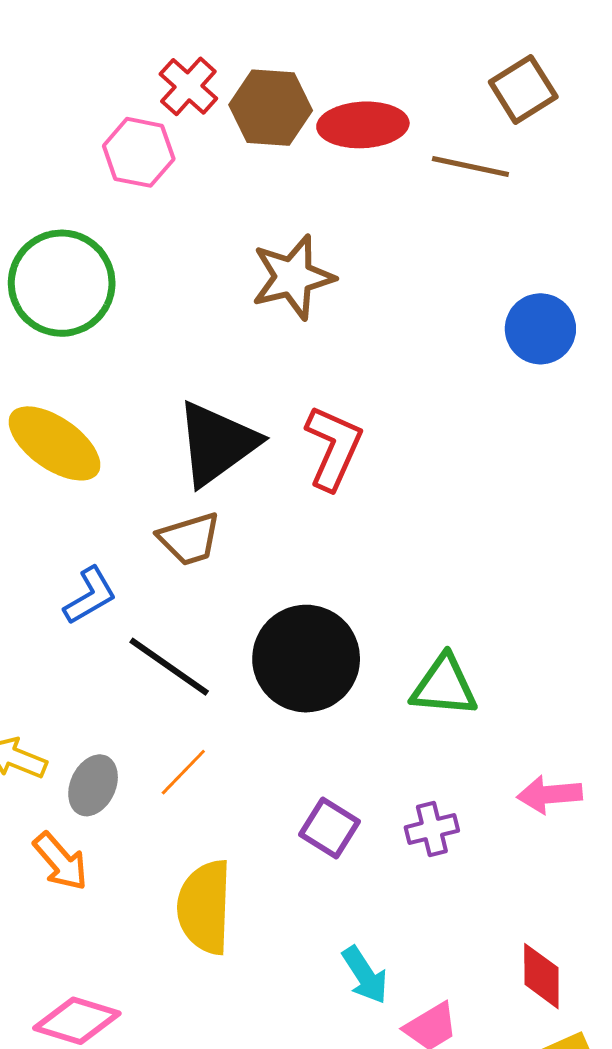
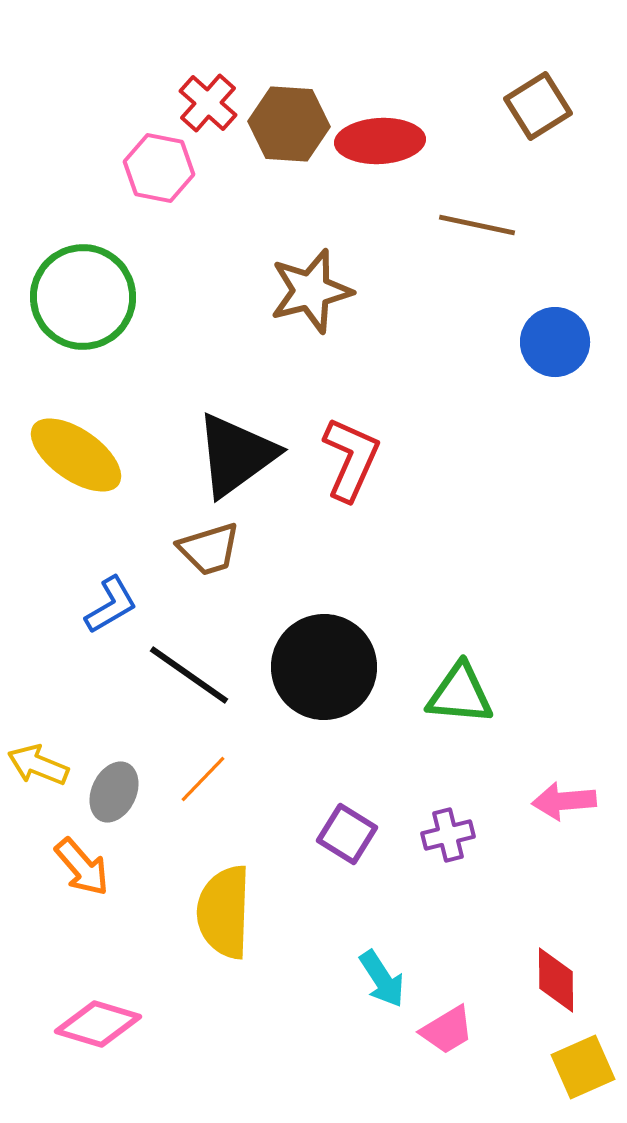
brown line: (470, 167) -> (477, 225), moved

